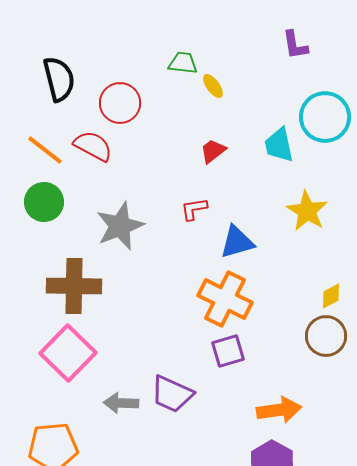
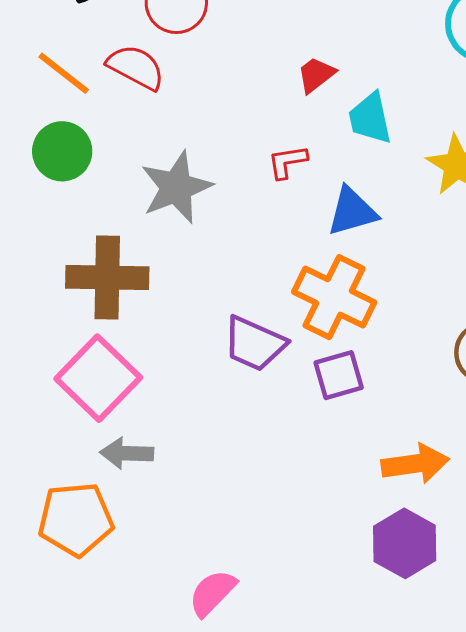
cyan trapezoid: (279, 145) -> (370, 118), moved
purple trapezoid: (172, 394) -> (254, 344), moved
gray arrow: (121, 403) -> (127, 453), moved

